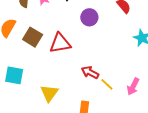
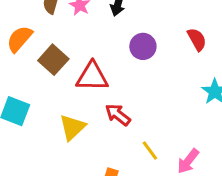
red arrow: (90, 72) -> (118, 115), moved
yellow triangle: (49, 93) -> (72, 127), moved

